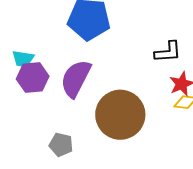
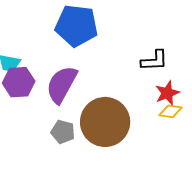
gray pentagon: (61, 145) -> (63, 132), moved

